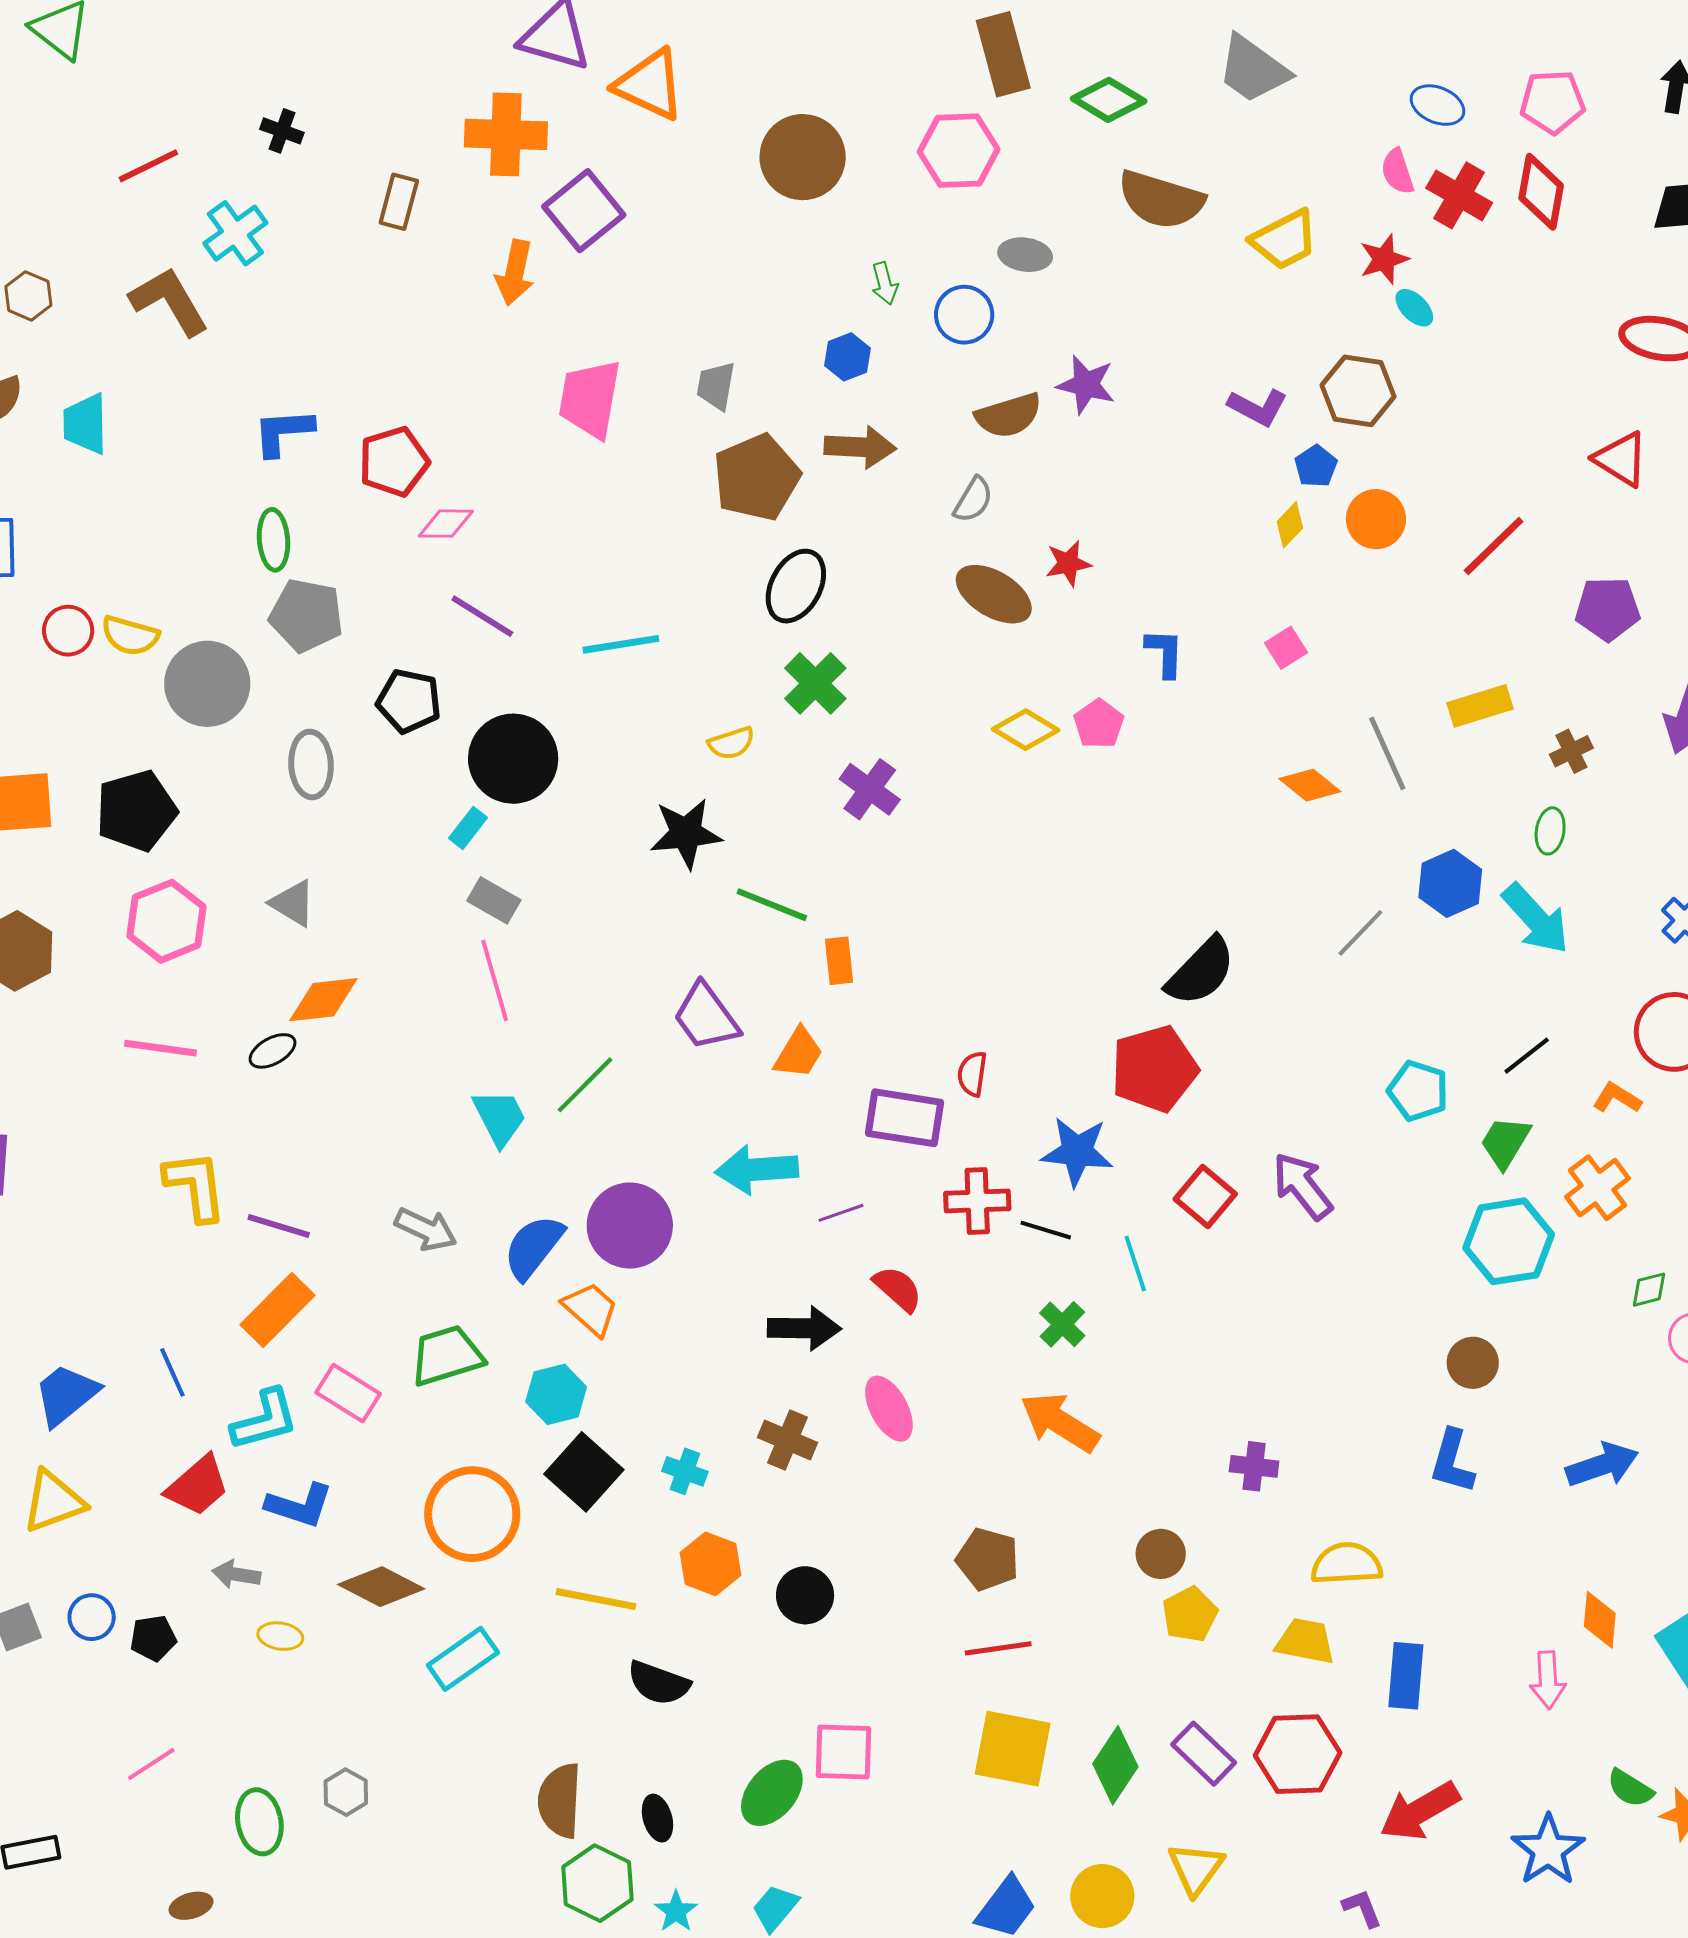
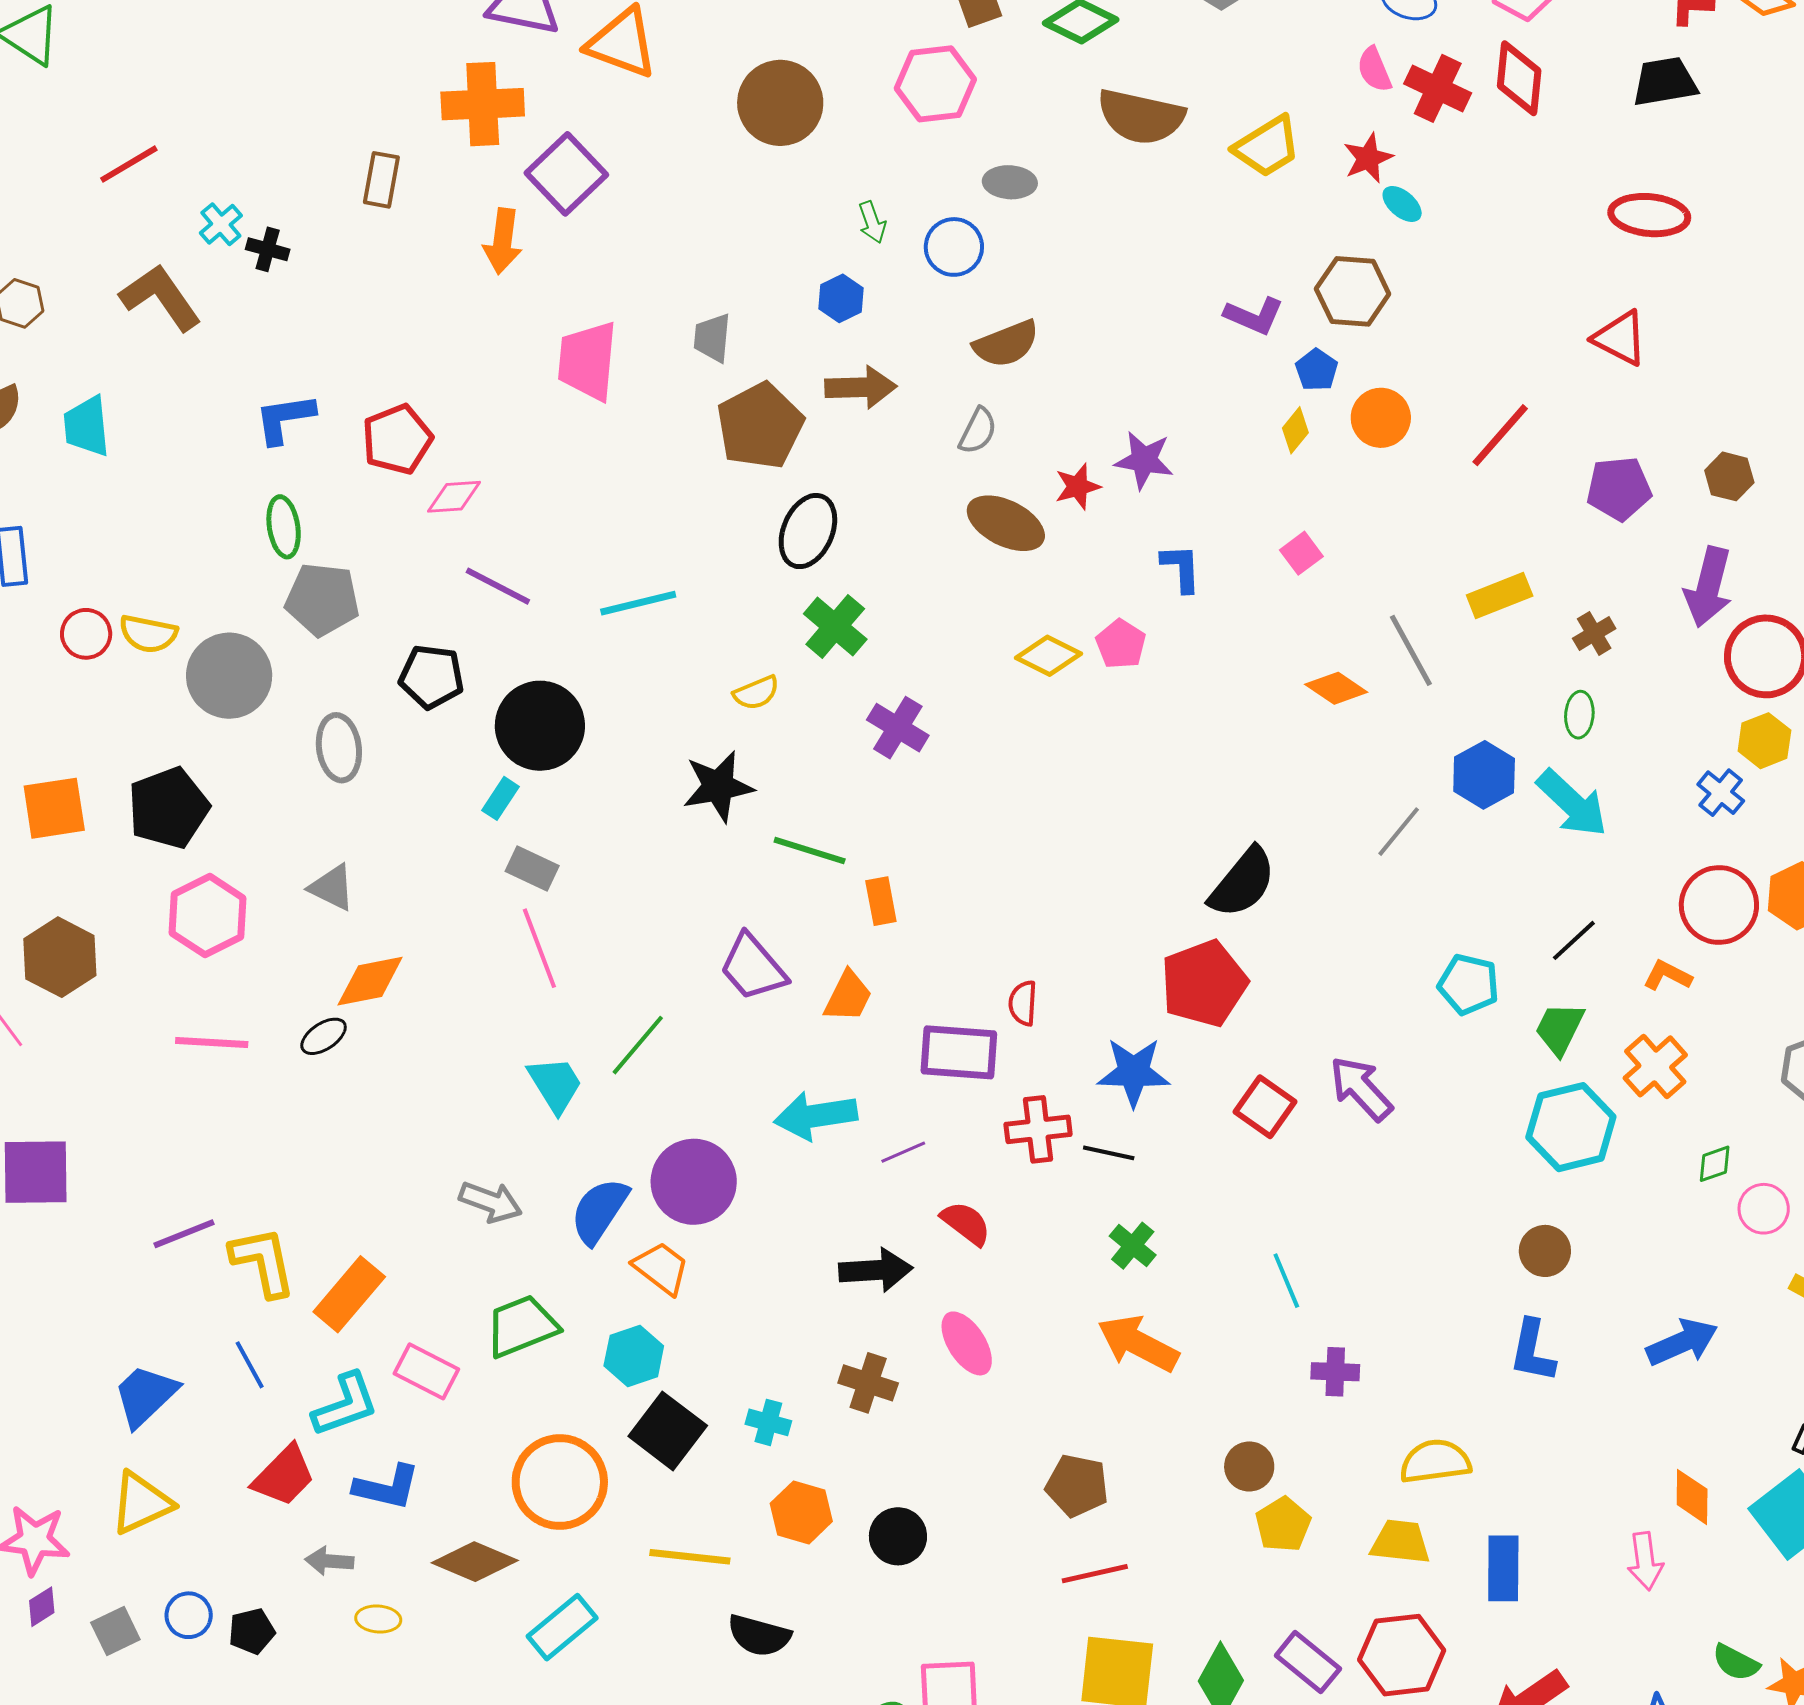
black cross: (282, 131) -> (268, 249), moved
cyan cross: (235, 233) -> (221, 224), size x0.7
purple star: (1086, 385) -> (1144, 460), moved
yellow L-shape: (195, 1186) -> (263, 1262), moved
purple line: (279, 1226) -> (184, 1234), moved, turned -34
cyan line: (1135, 1263) -> (1286, 1281), moved

